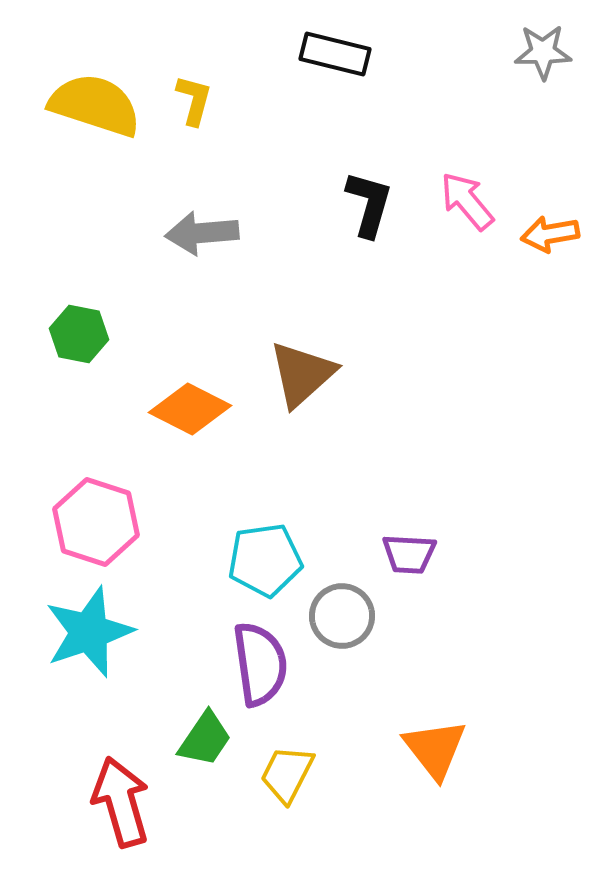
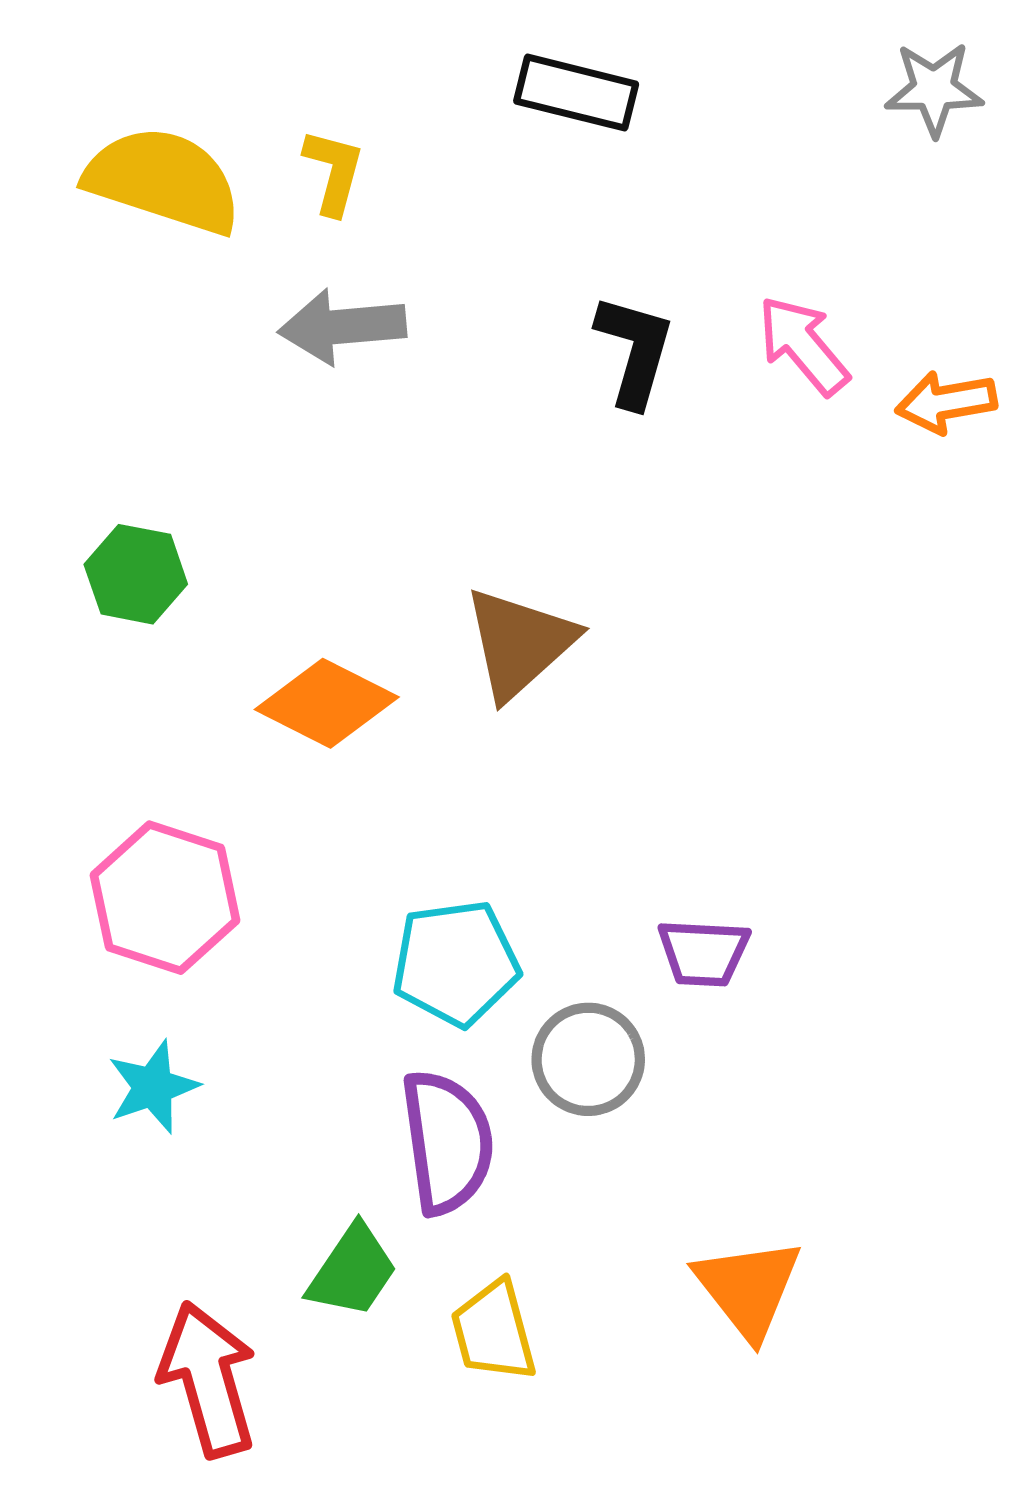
gray arrow: (202, 233) -> (342, 327), moved
cyan star: (89, 632) -> (153, 1087), size x0.6
yellow trapezoid: (287, 774) -> (494, 1331), turned -42

